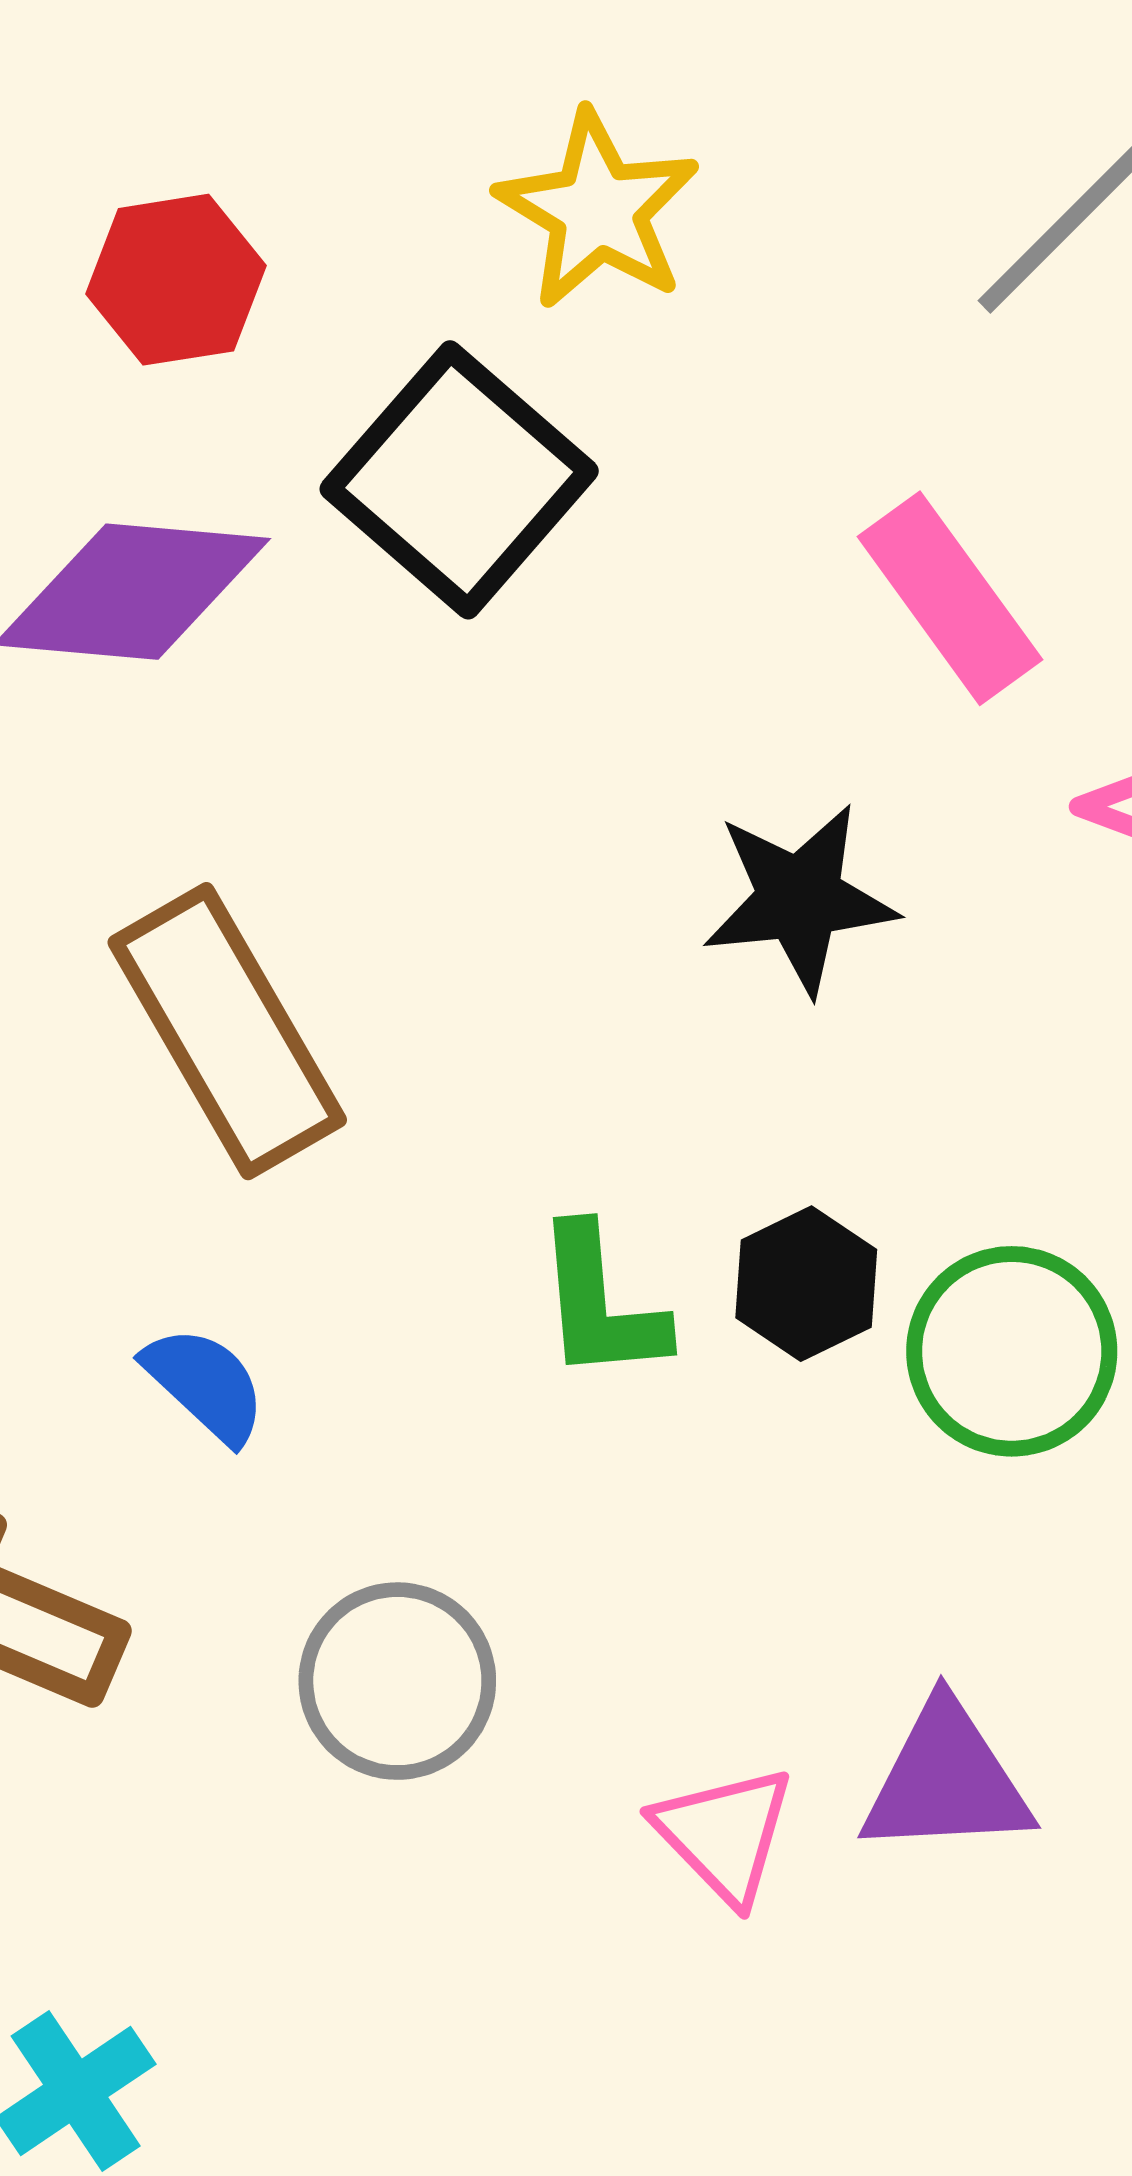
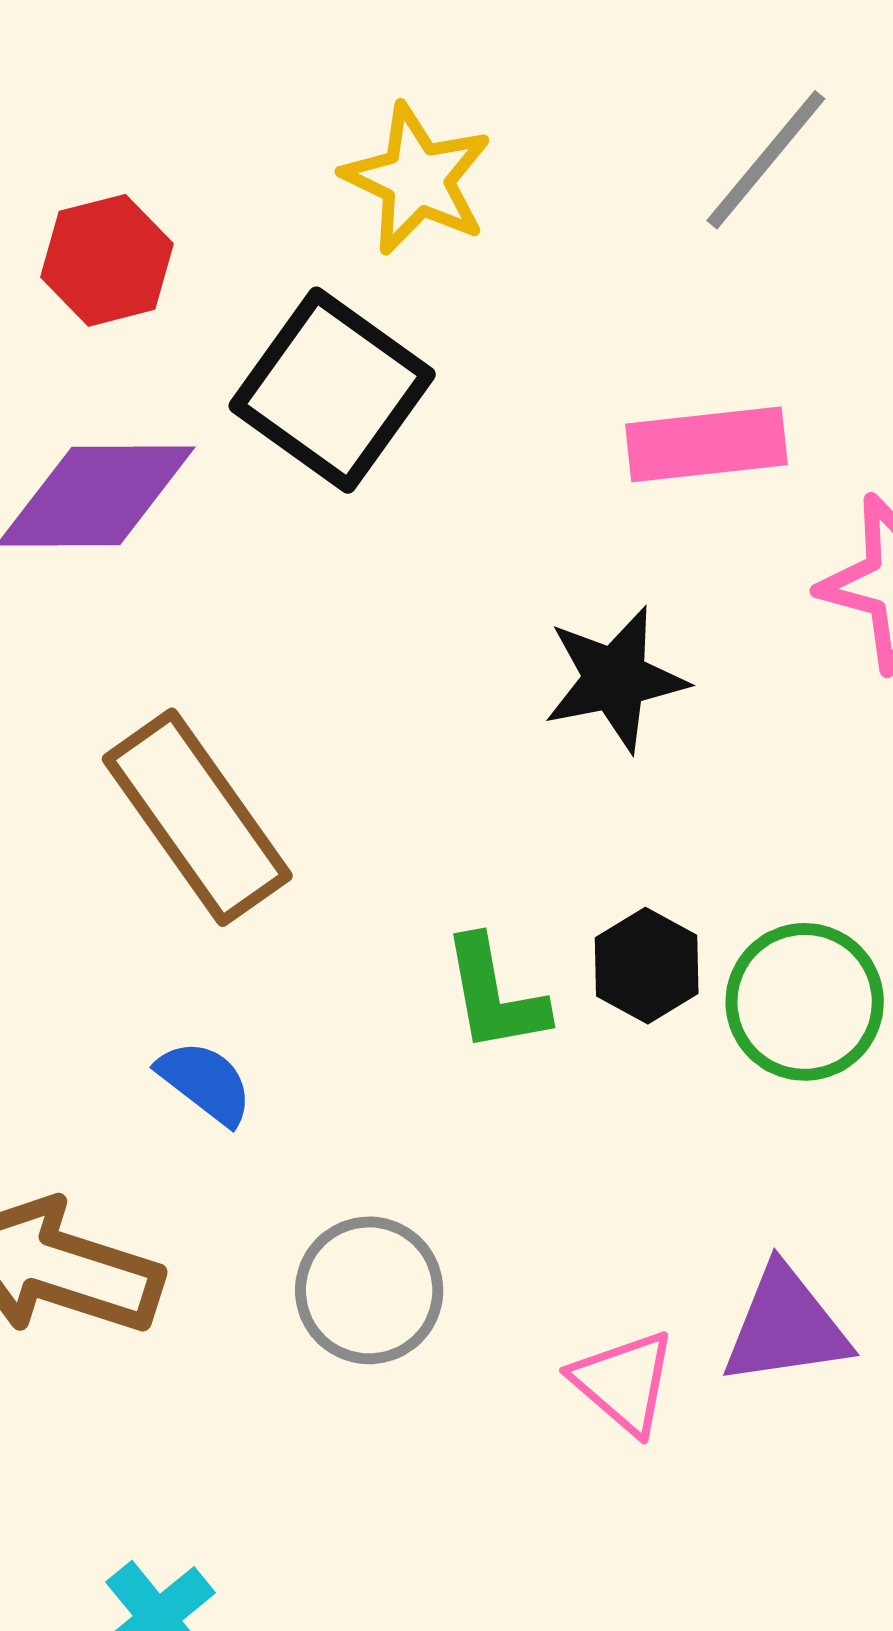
pink rectangle: (950, 598) -> (706, 444), turned -55

